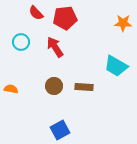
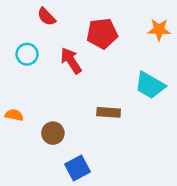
red pentagon: (65, 18) -> (102, 33), moved
brown circle: (54, 86) -> (53, 133), moved

